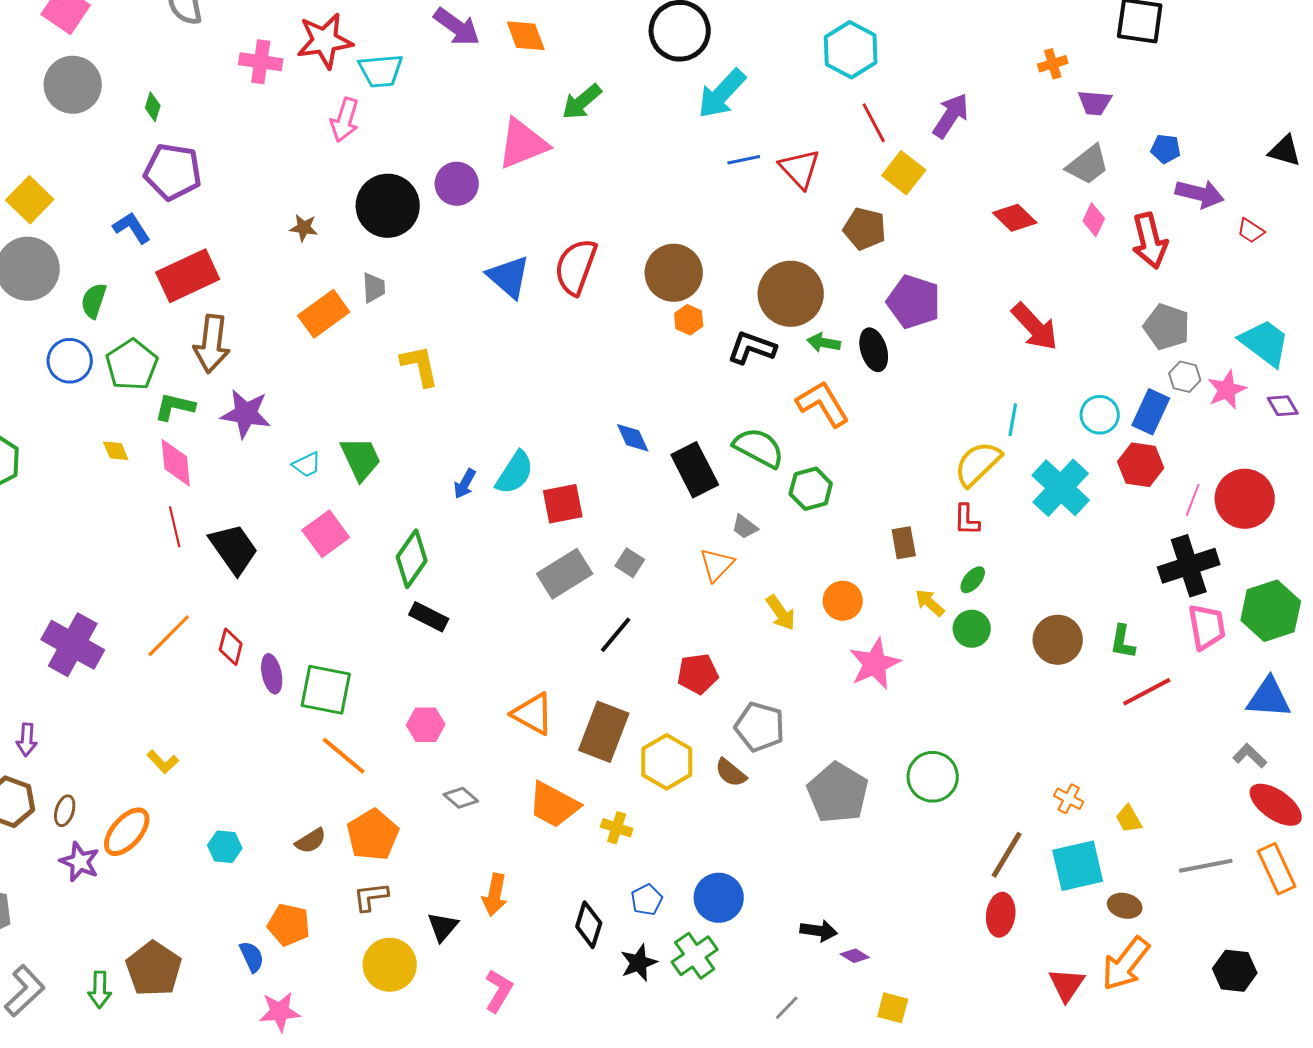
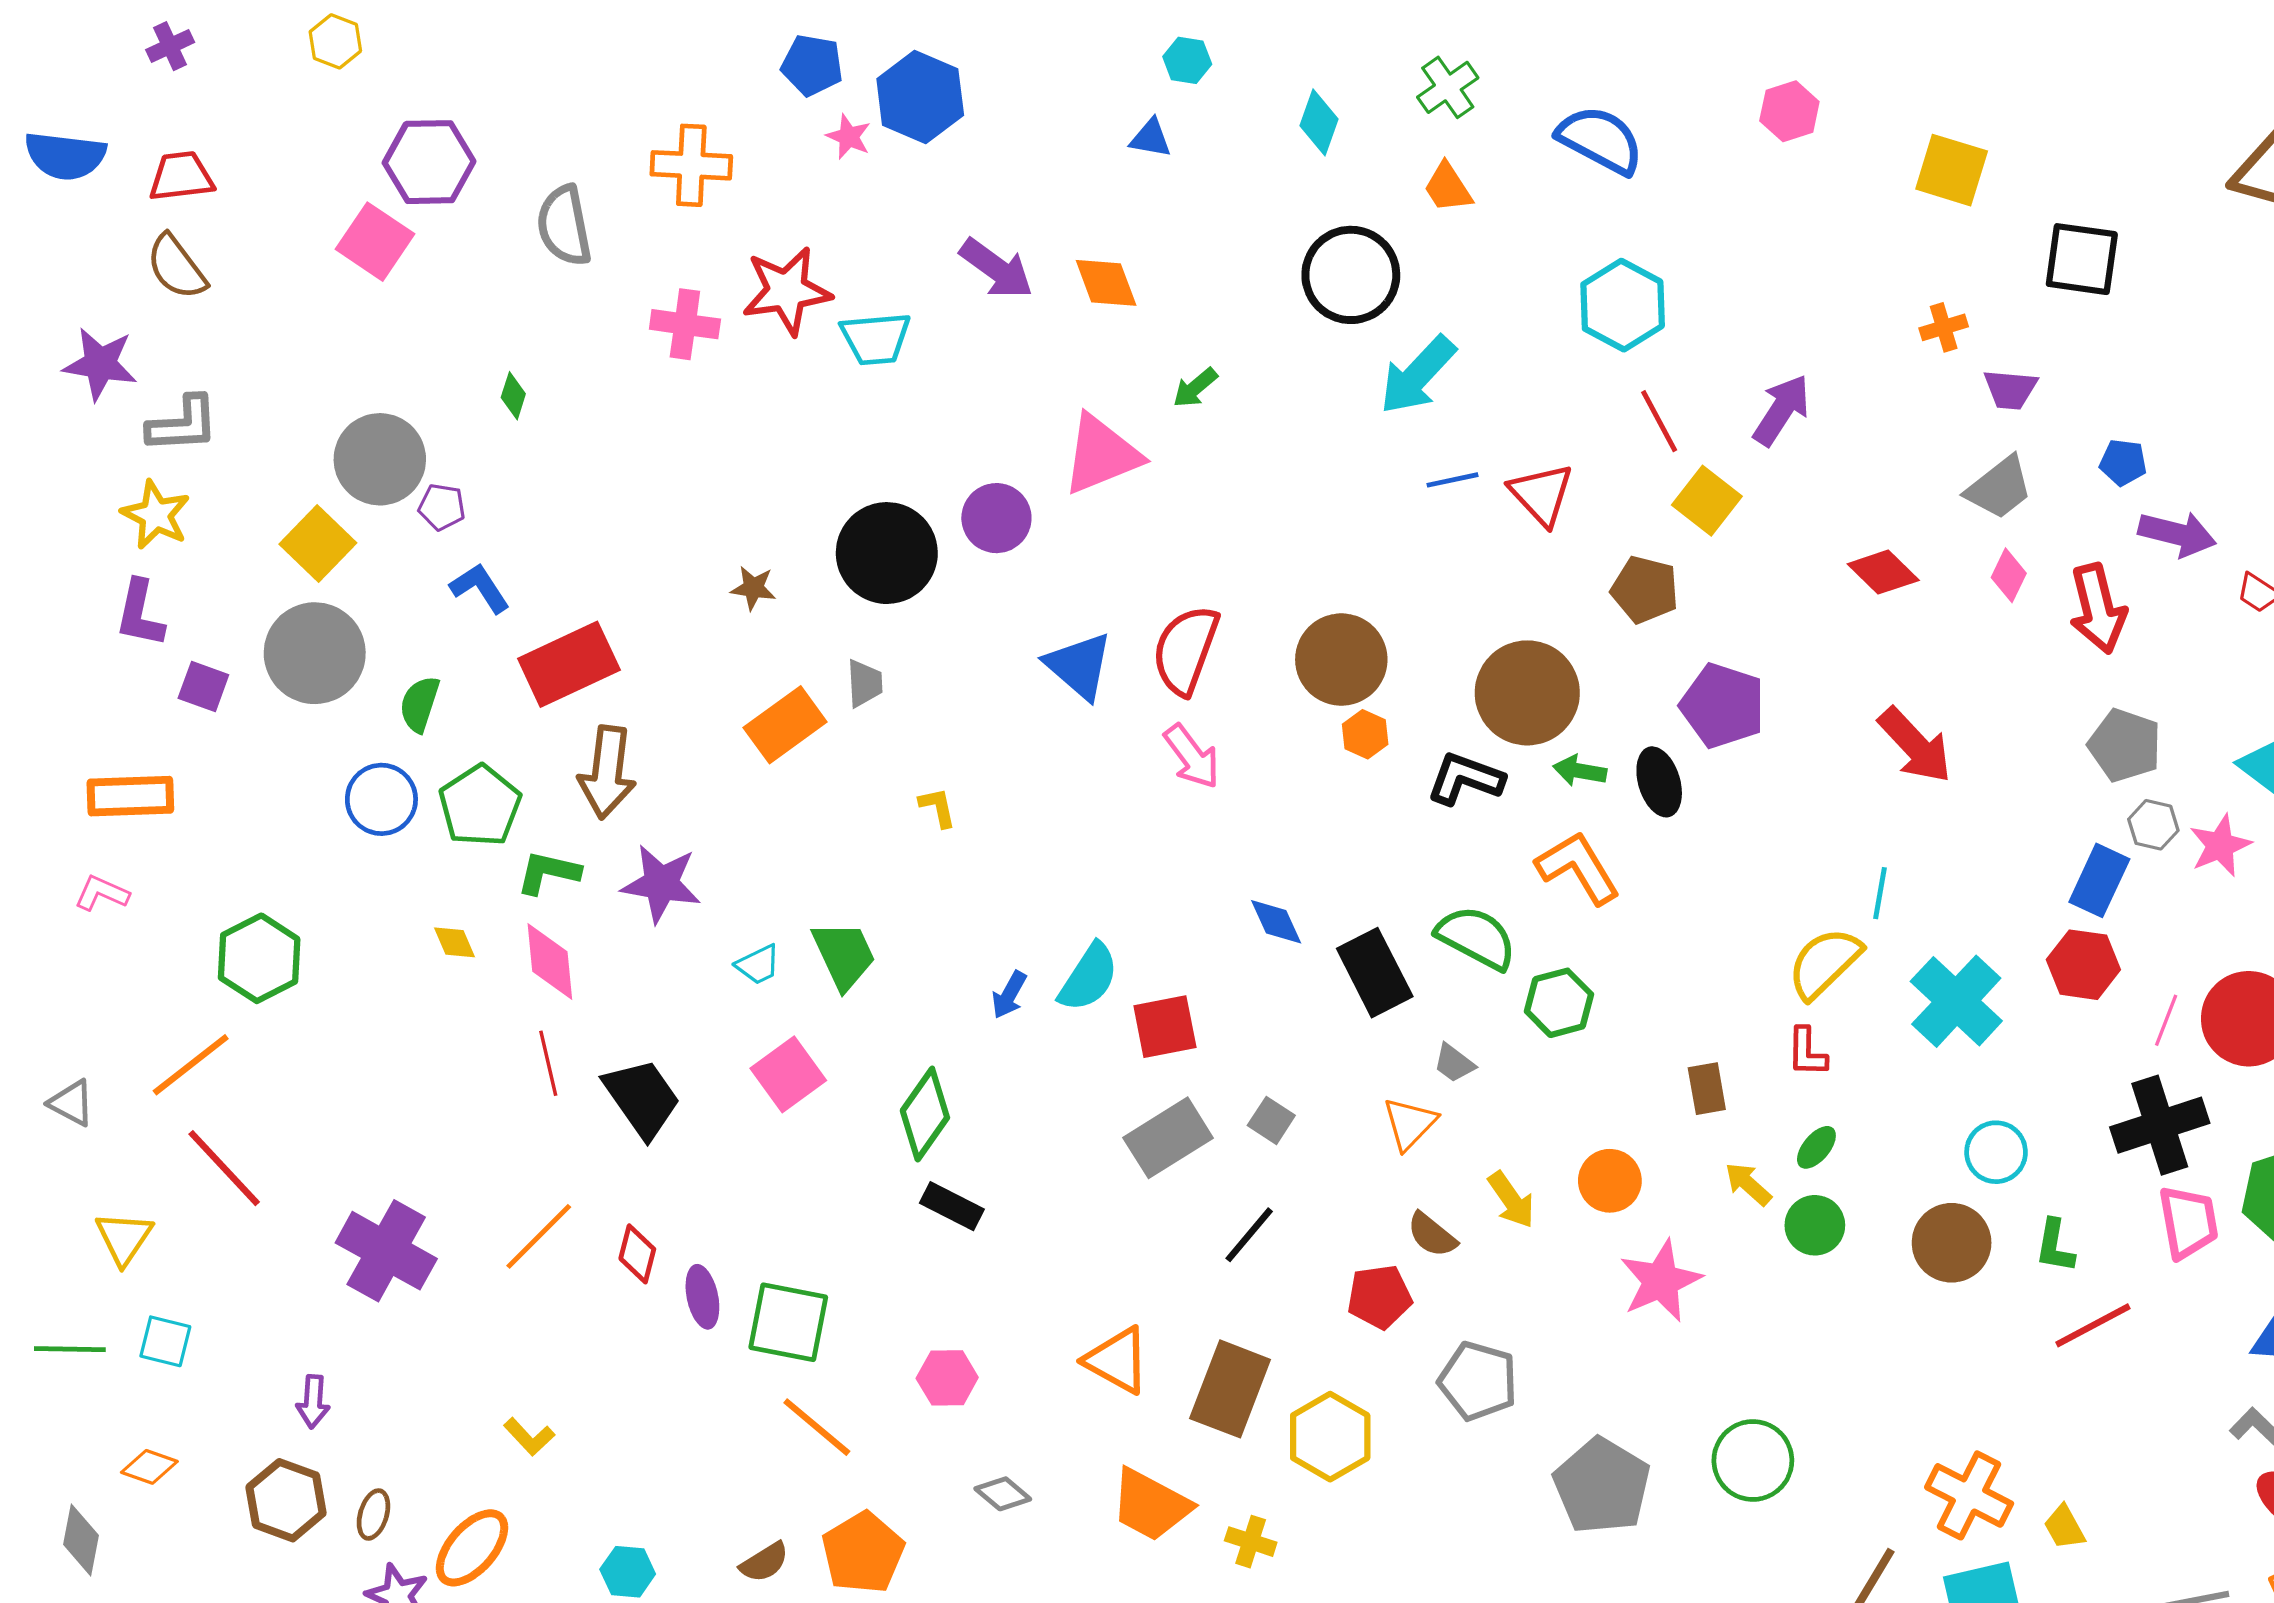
gray circle: (73, 85) -> (380, 459), moved
green arrow: (582, 102) -> (1195, 388), size x0.7
pink arrow: (345, 120) -> (1192, 756), moved, turned -54
purple pentagon: (173, 172) -> (442, 507), moved, size x0.5
yellow L-shape: (420, 366) -> (938, 807), size x0.6
cyan circle: (1100, 415) -> (1996, 1152), moved
brown semicircle: (731, 773) -> (1432, 1235), moved
orange cross: (1069, 799) -> (1969, 1495), size x1.8

